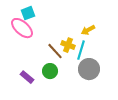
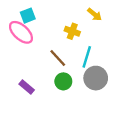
yellow arrow: (88, 30) -> (95, 14), moved, turned -112
yellow cross: (68, 45) -> (72, 31), moved
green circle: (50, 71) -> (63, 81), moved

